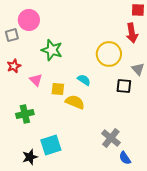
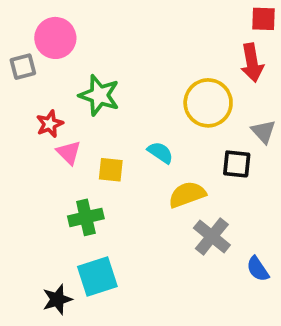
red star: (14, 66) -> (50, 124), moved
yellow semicircle: (75, 102) -> (187, 194), moved, turned -42
green cross: (25, 114) -> (86, 217), moved
gray cross: (111, 138) -> (212, 236), moved
blue semicircle: (125, 158) -> (258, 269), moved

